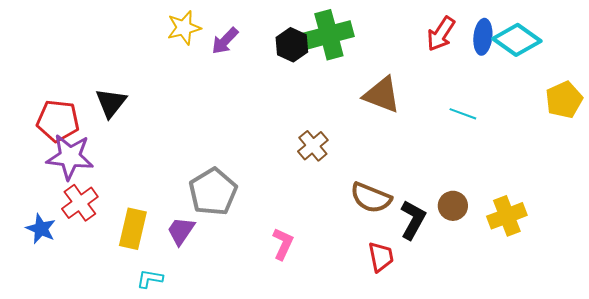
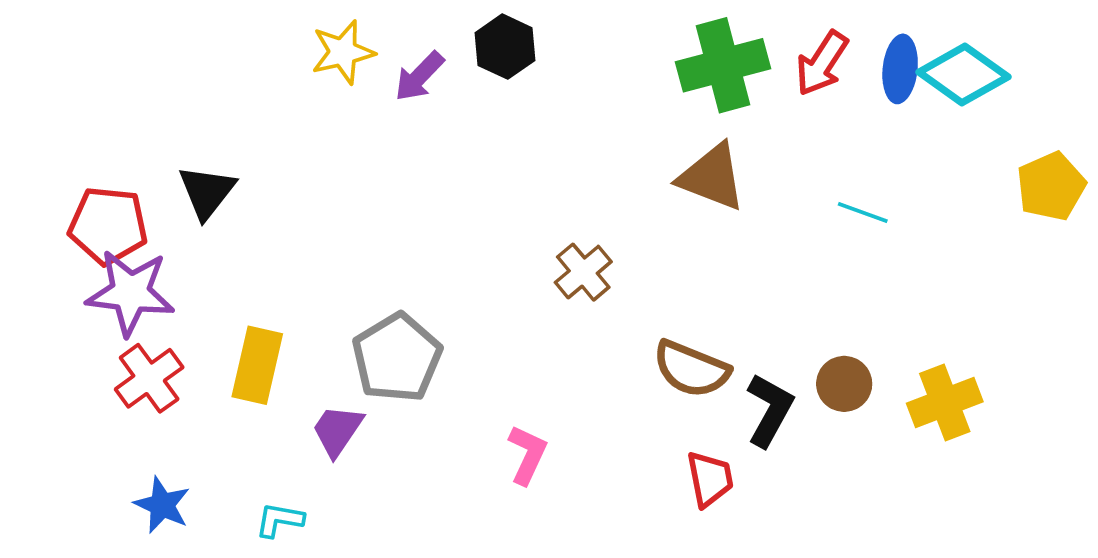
green cross: (329, 35) -> (723, 65), moved
black hexagon: (292, 45) -> (505, 47), moved
blue star: (41, 229) -> (162, 505), moved
yellow rectangle: (133, 229) -> (257, 365), moved

